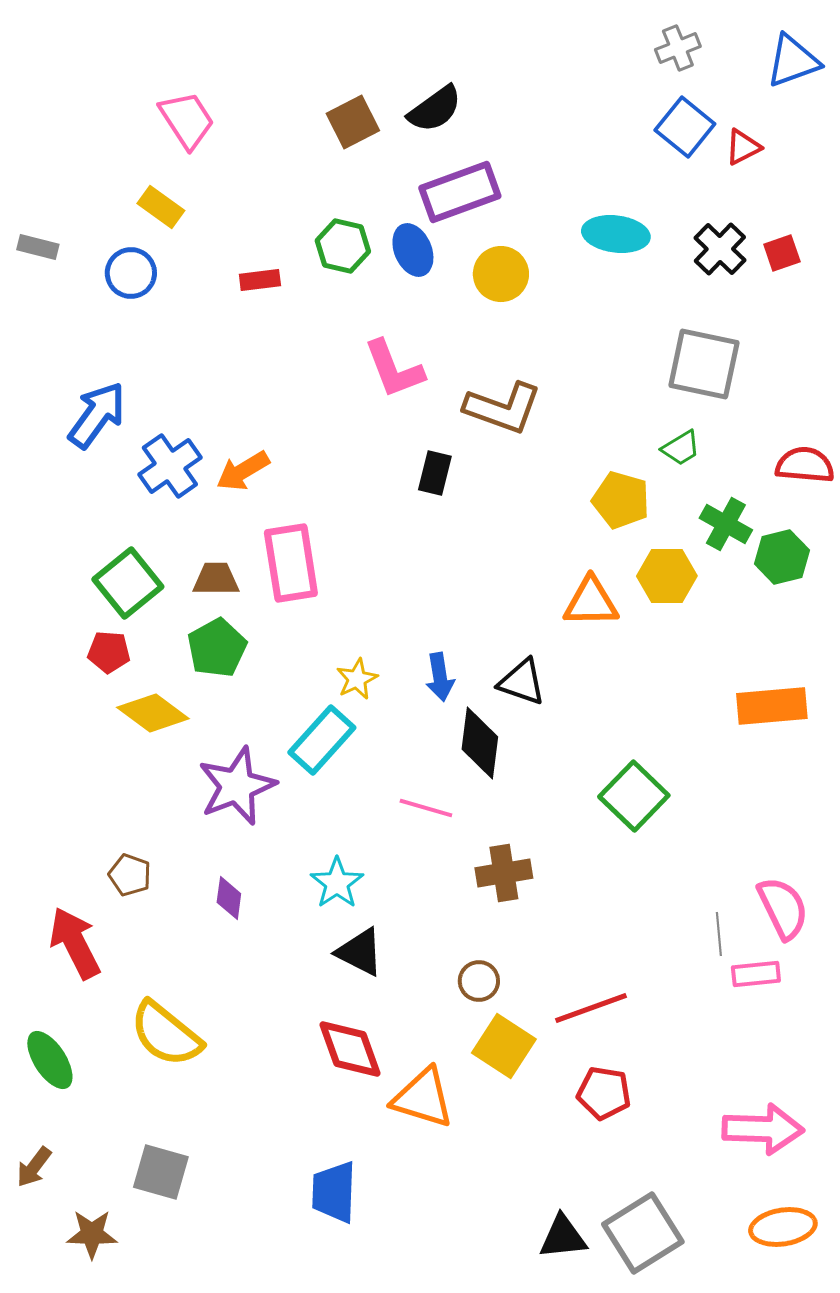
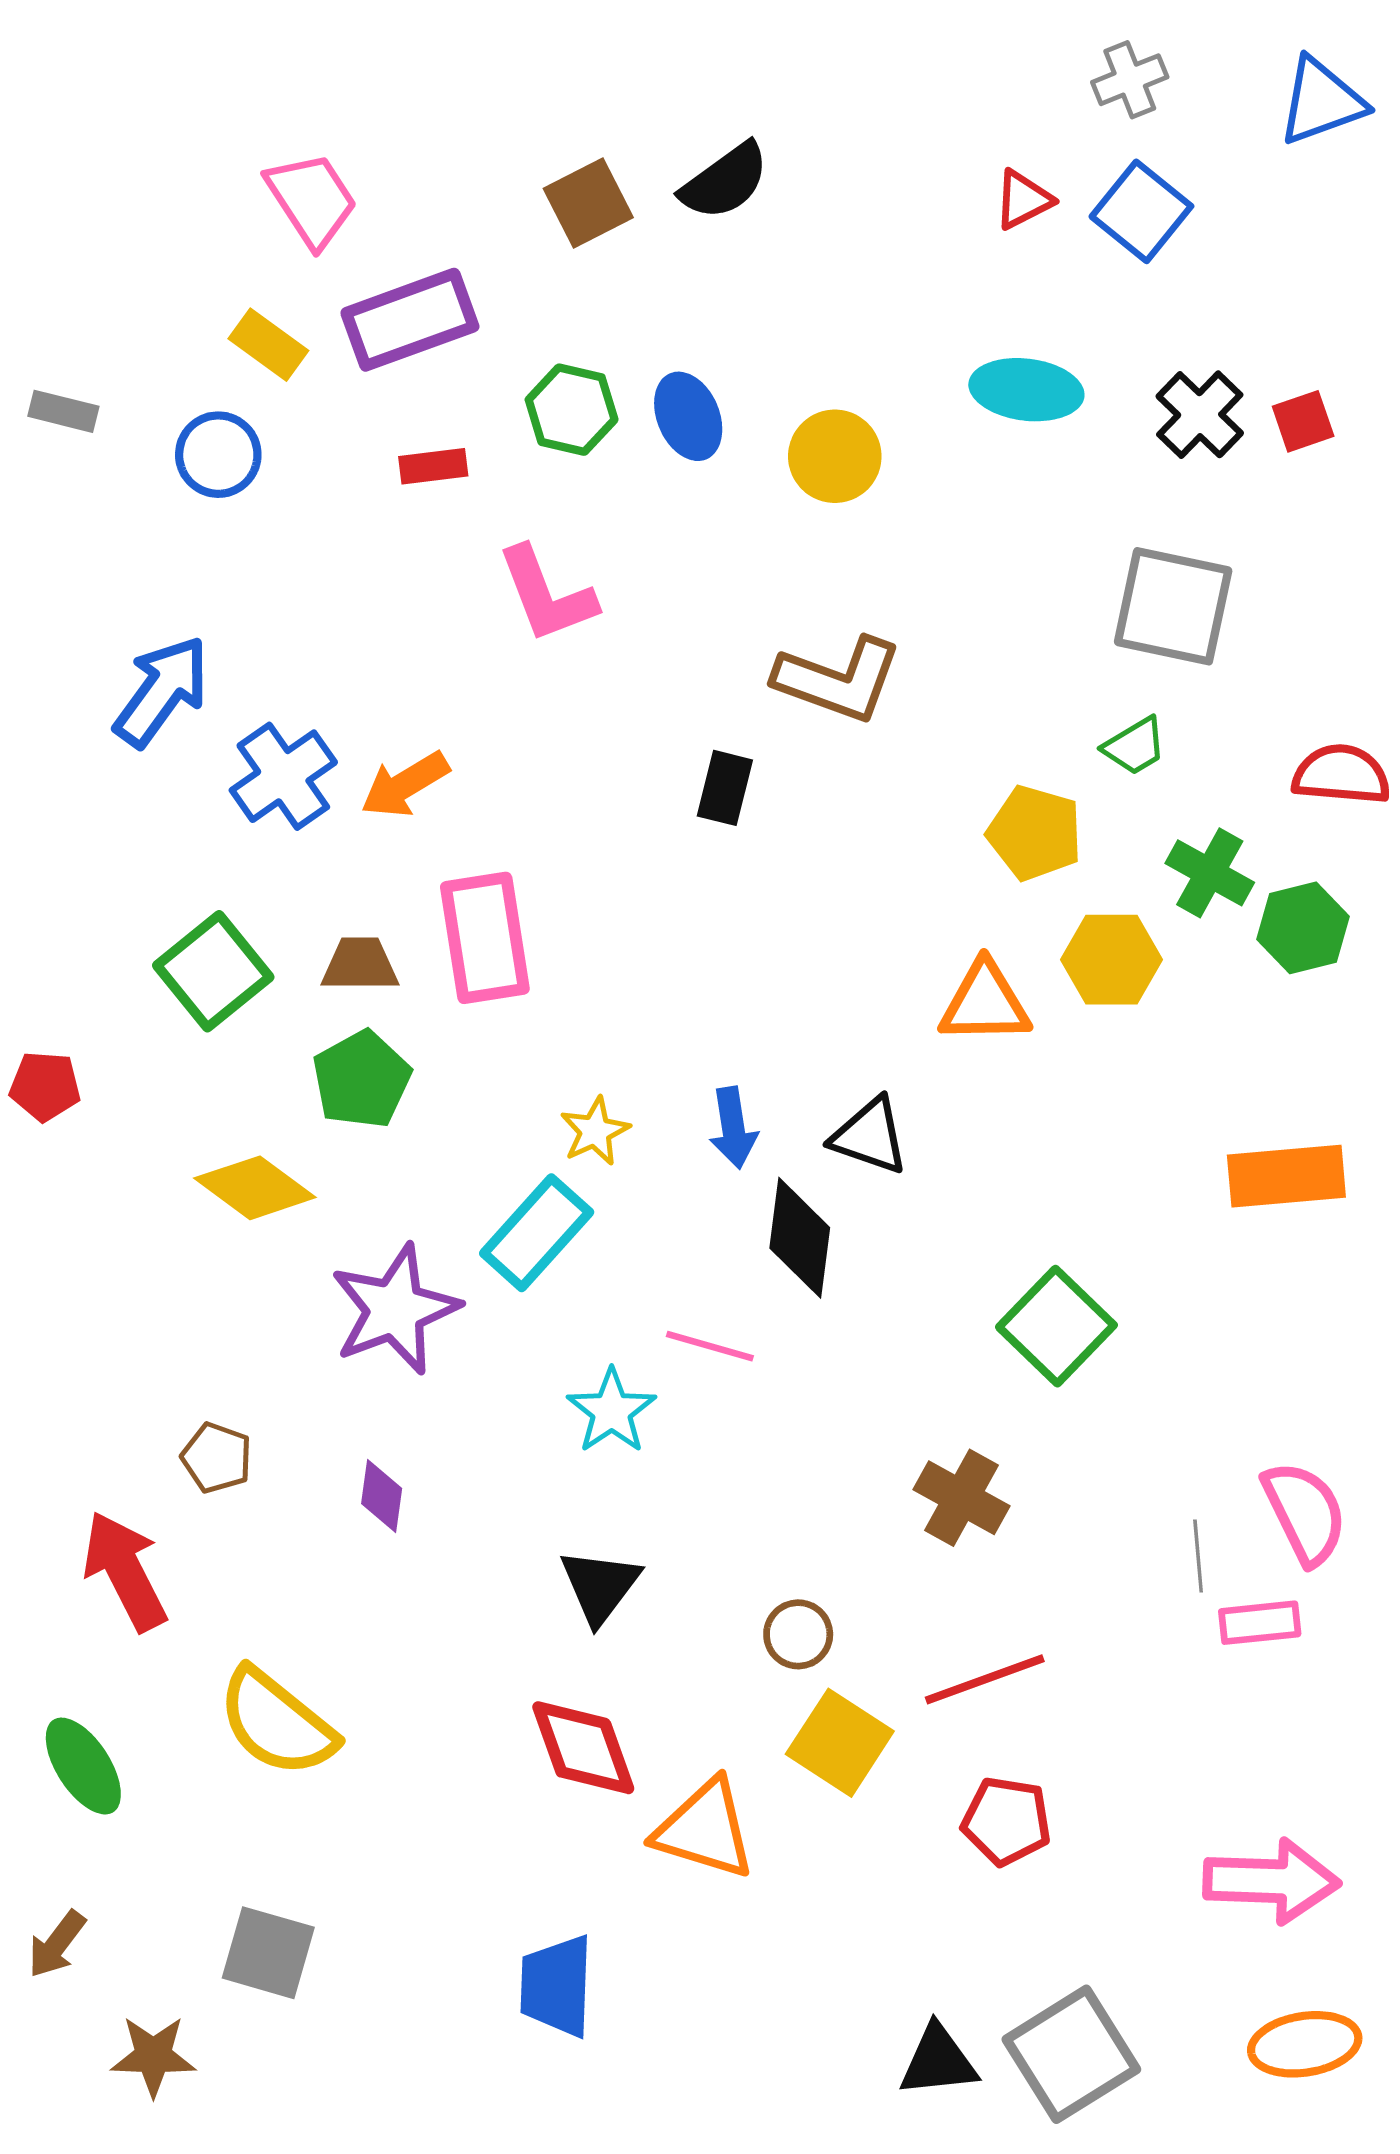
red triangle: (743, 147) -> (1023, 200), moved
purple rectangle: (460, 192) -> (410, 320), moved
pink L-shape: (394, 369) -> (547, 595), moved
red pentagon: (109, 652) -> (45, 1086), moved
brown cross: (504, 873) -> (961, 1498), moved, turned 38
cyan star: (337, 883) -> (612, 1411), moved
black triangle: (360, 952) -> (600, 1586), turned 40

